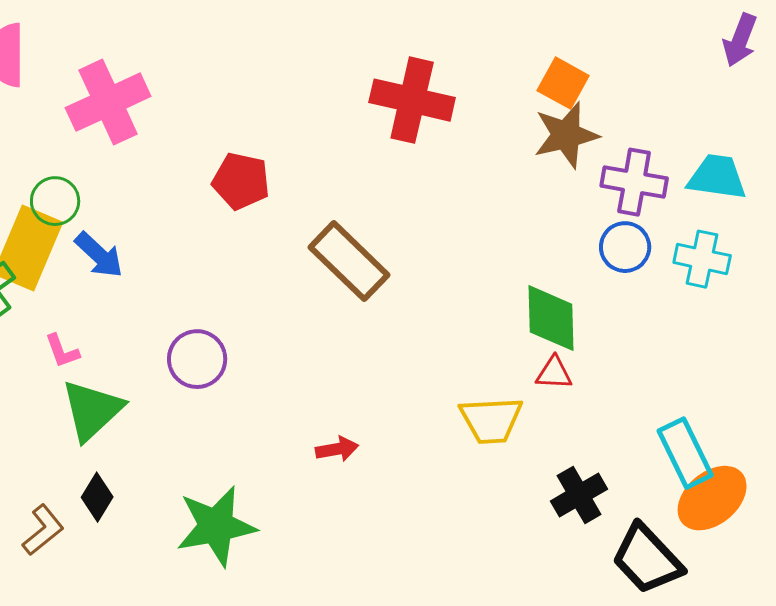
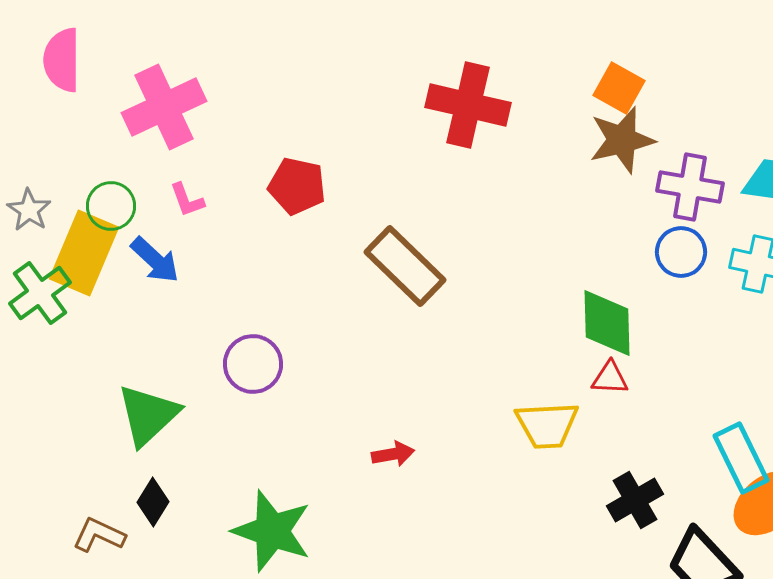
pink L-shape: (62, 351) -> (187, 200), moved
green star: (216, 526) -> (272, 531), turned 30
brown L-shape: (43, 530) -> (99, 535), turned -116

